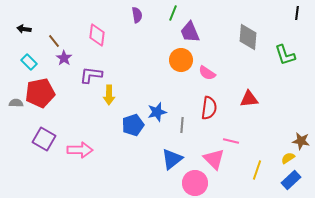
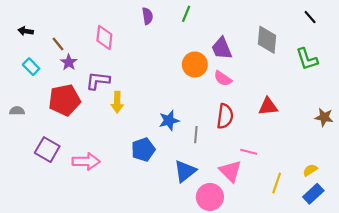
black line: (297, 13) -> (310, 17), moved, turned -48
purple trapezoid: (190, 32) -> (222, 48), moved
red pentagon: (40, 93) -> (64, 100), moved
blue pentagon: (133, 125) -> (143, 150), moved
brown star: (301, 141) -> (324, 117), moved

